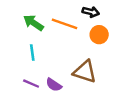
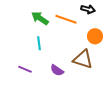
orange circle: (99, 35) -> (95, 36), moved
purple line: (31, 84) -> (25, 69), moved

